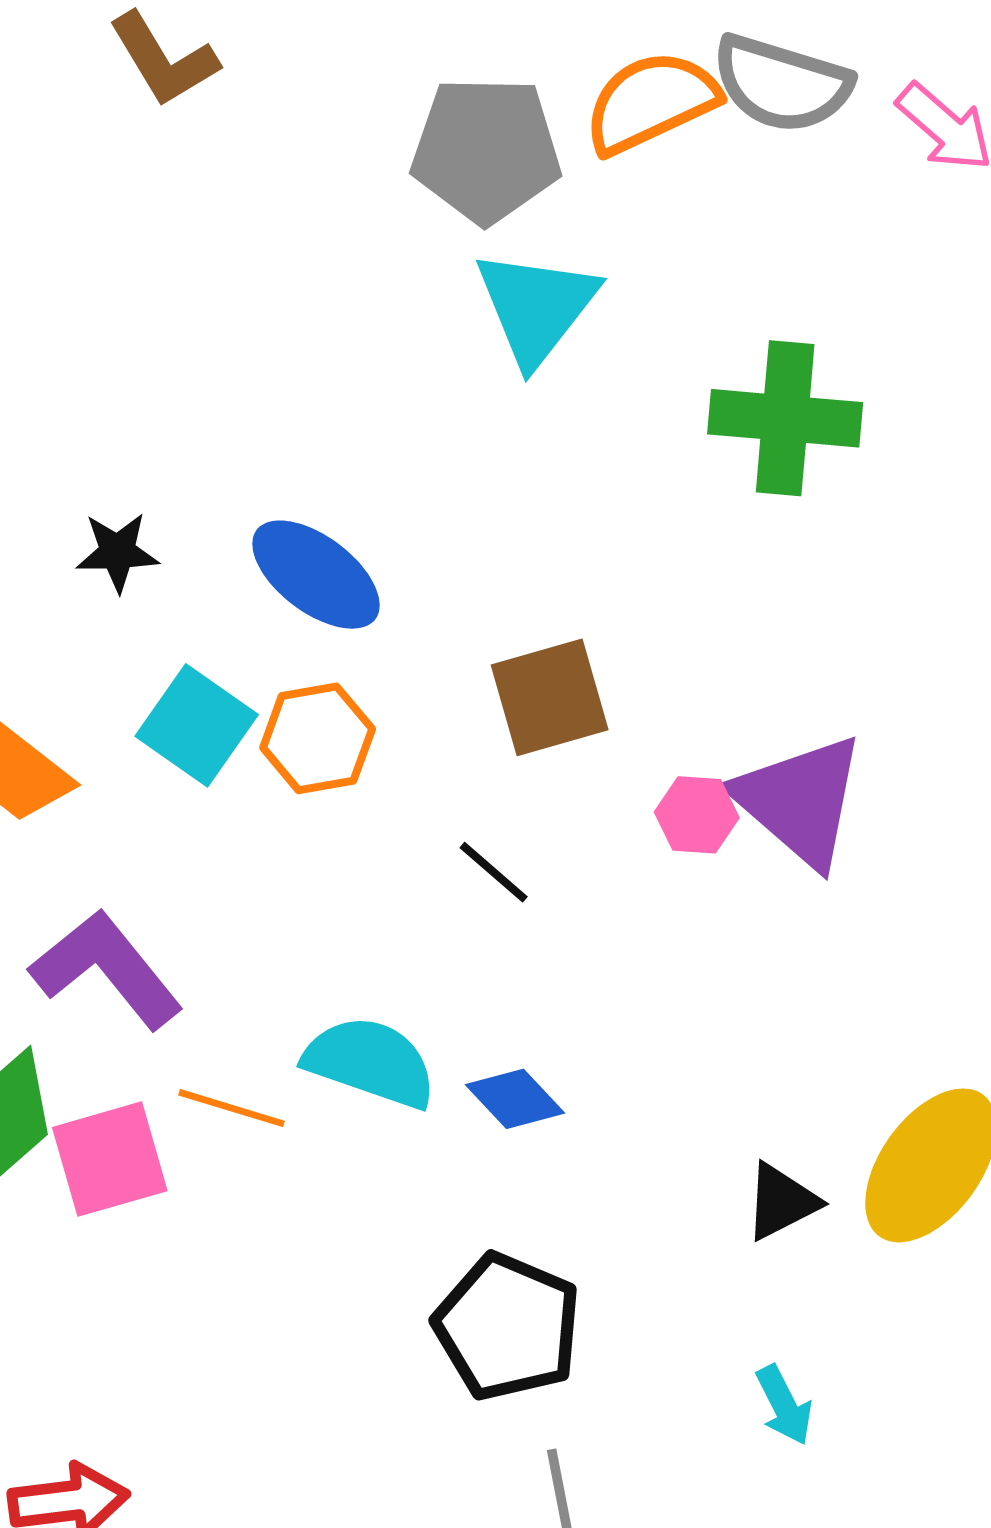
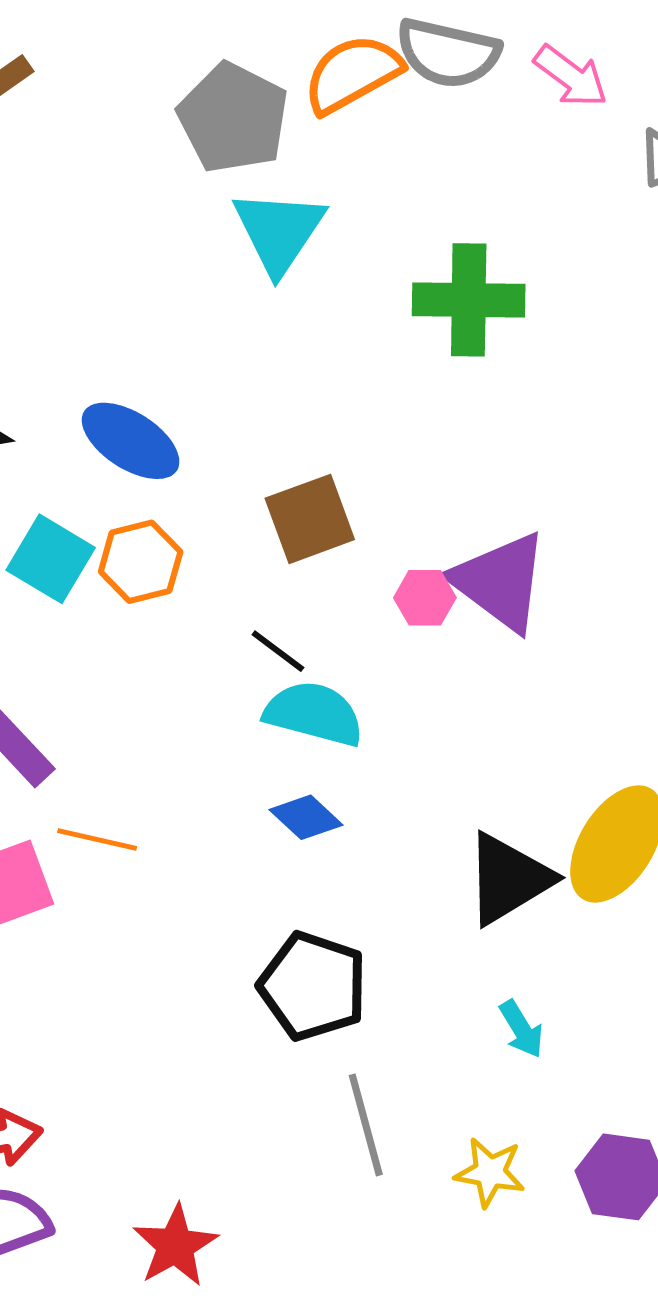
gray pentagon: (486, 150) -> (233, 118), turned 30
cyan semicircle: (370, 1062) -> (314, 714), moved
black triangle: (781, 1202) -> (508, 879), size x1.6

